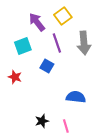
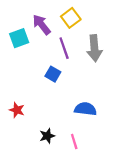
cyan square: (23, 46) -> (19, 38), moved
red star: (15, 77) -> (17, 110), moved

